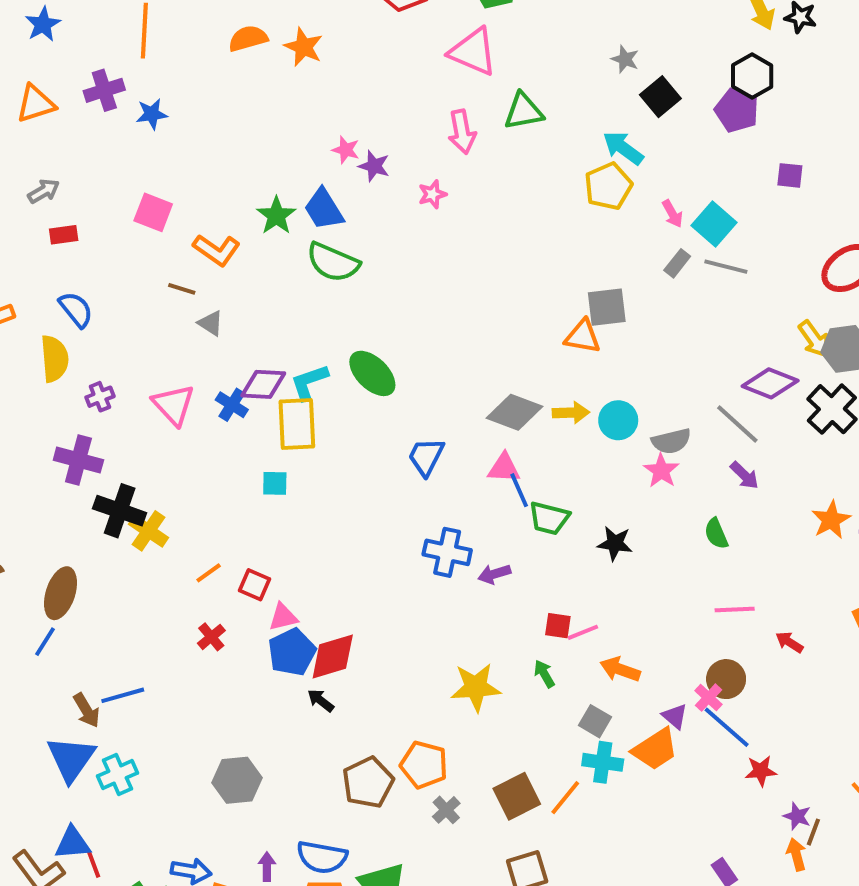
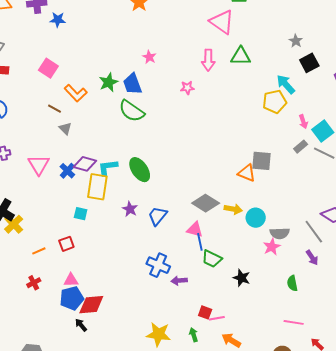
purple star: (374, 166) -> (130, 209), moved
red square: (254, 585) -> (66, 244), moved, turned 35

